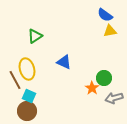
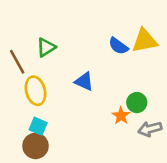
blue semicircle: (105, 15) -> (118, 46), moved
yellow triangle: (110, 31) -> (145, 41), size x1.5
brown line: (15, 80) -> (17, 62), moved

